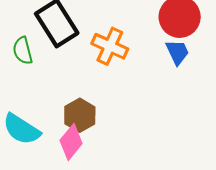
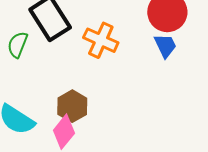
green semicircle: (23, 51) -> (18, 45), turned 36

